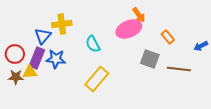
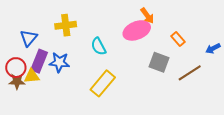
blue triangle: (43, 36) -> (29, 38), moved
red circle: (15, 54) -> (16, 68), moved
brown line: (179, 69) -> (190, 73), turned -40

